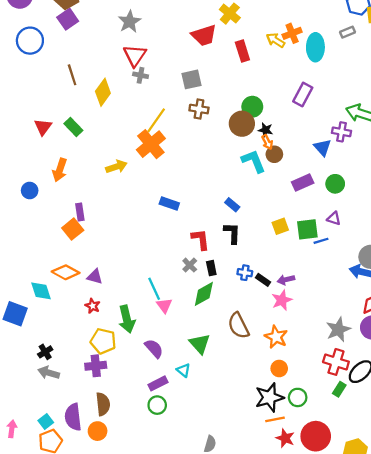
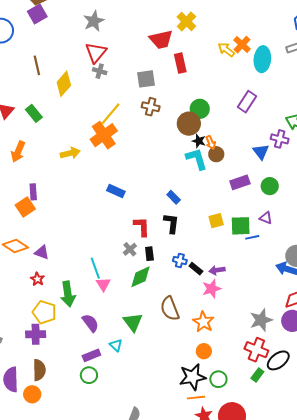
orange cross: (292, 33) -> (242, 45), turned -30
red rectangle: (242, 51) -> (180, 63), moved
black star: (266, 130) -> (199, 141), moved

